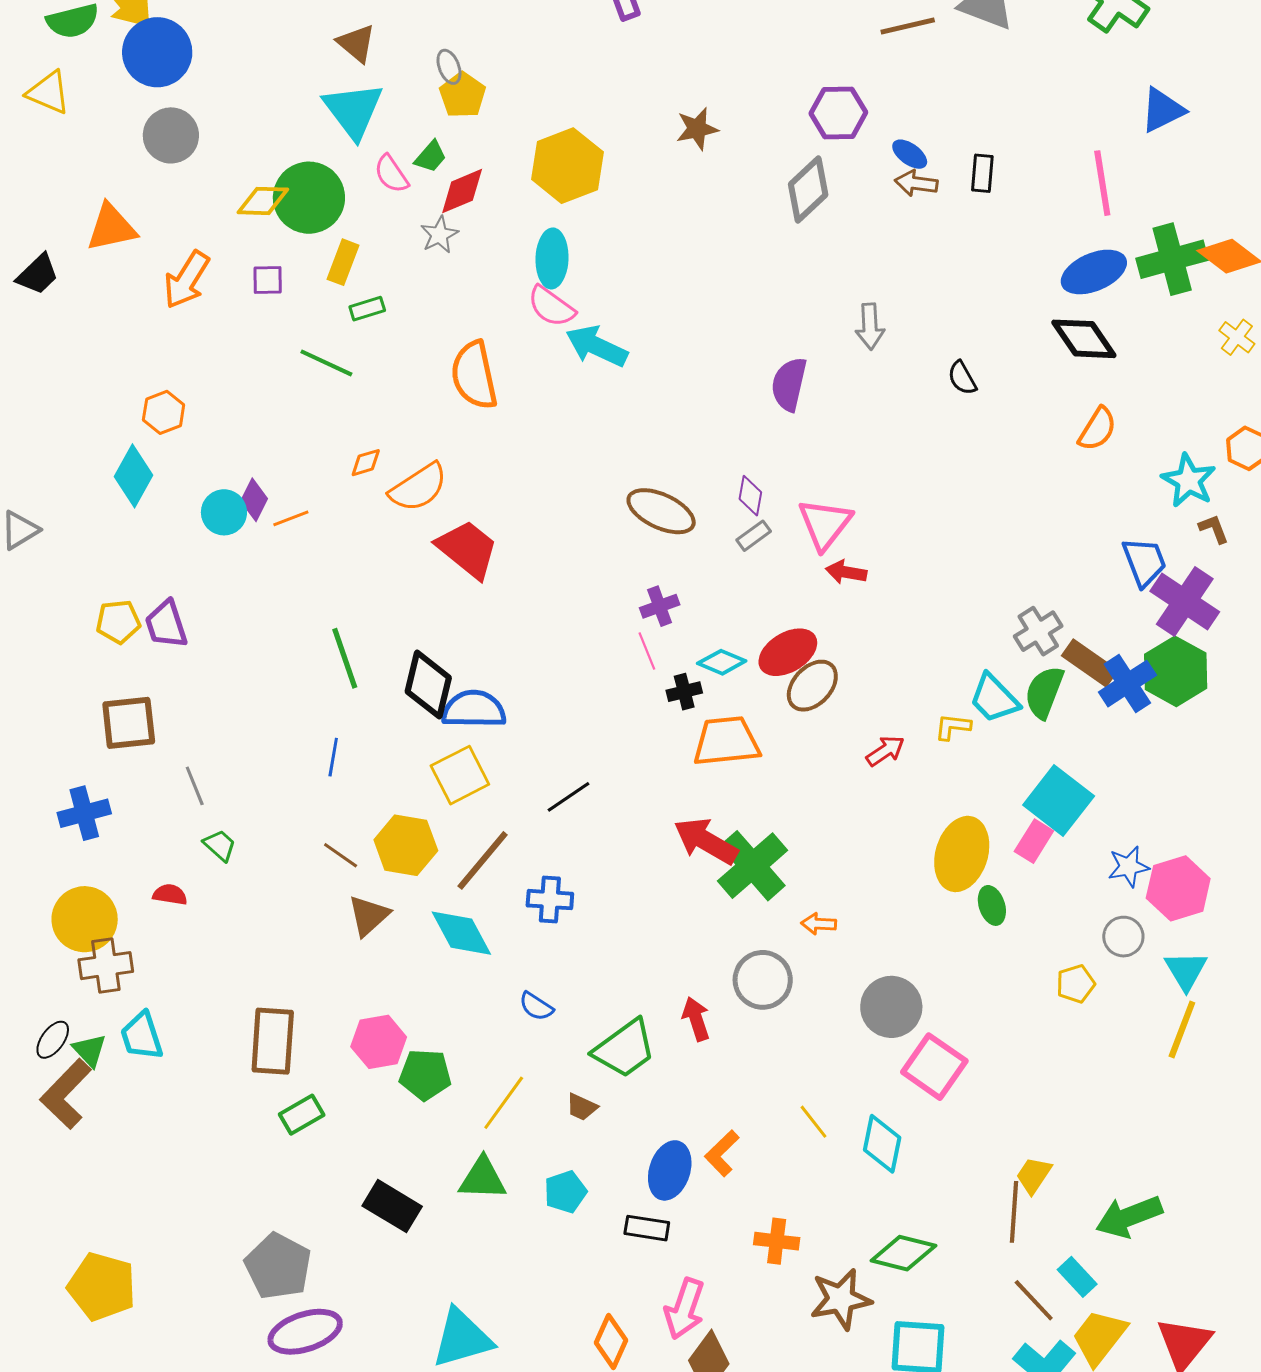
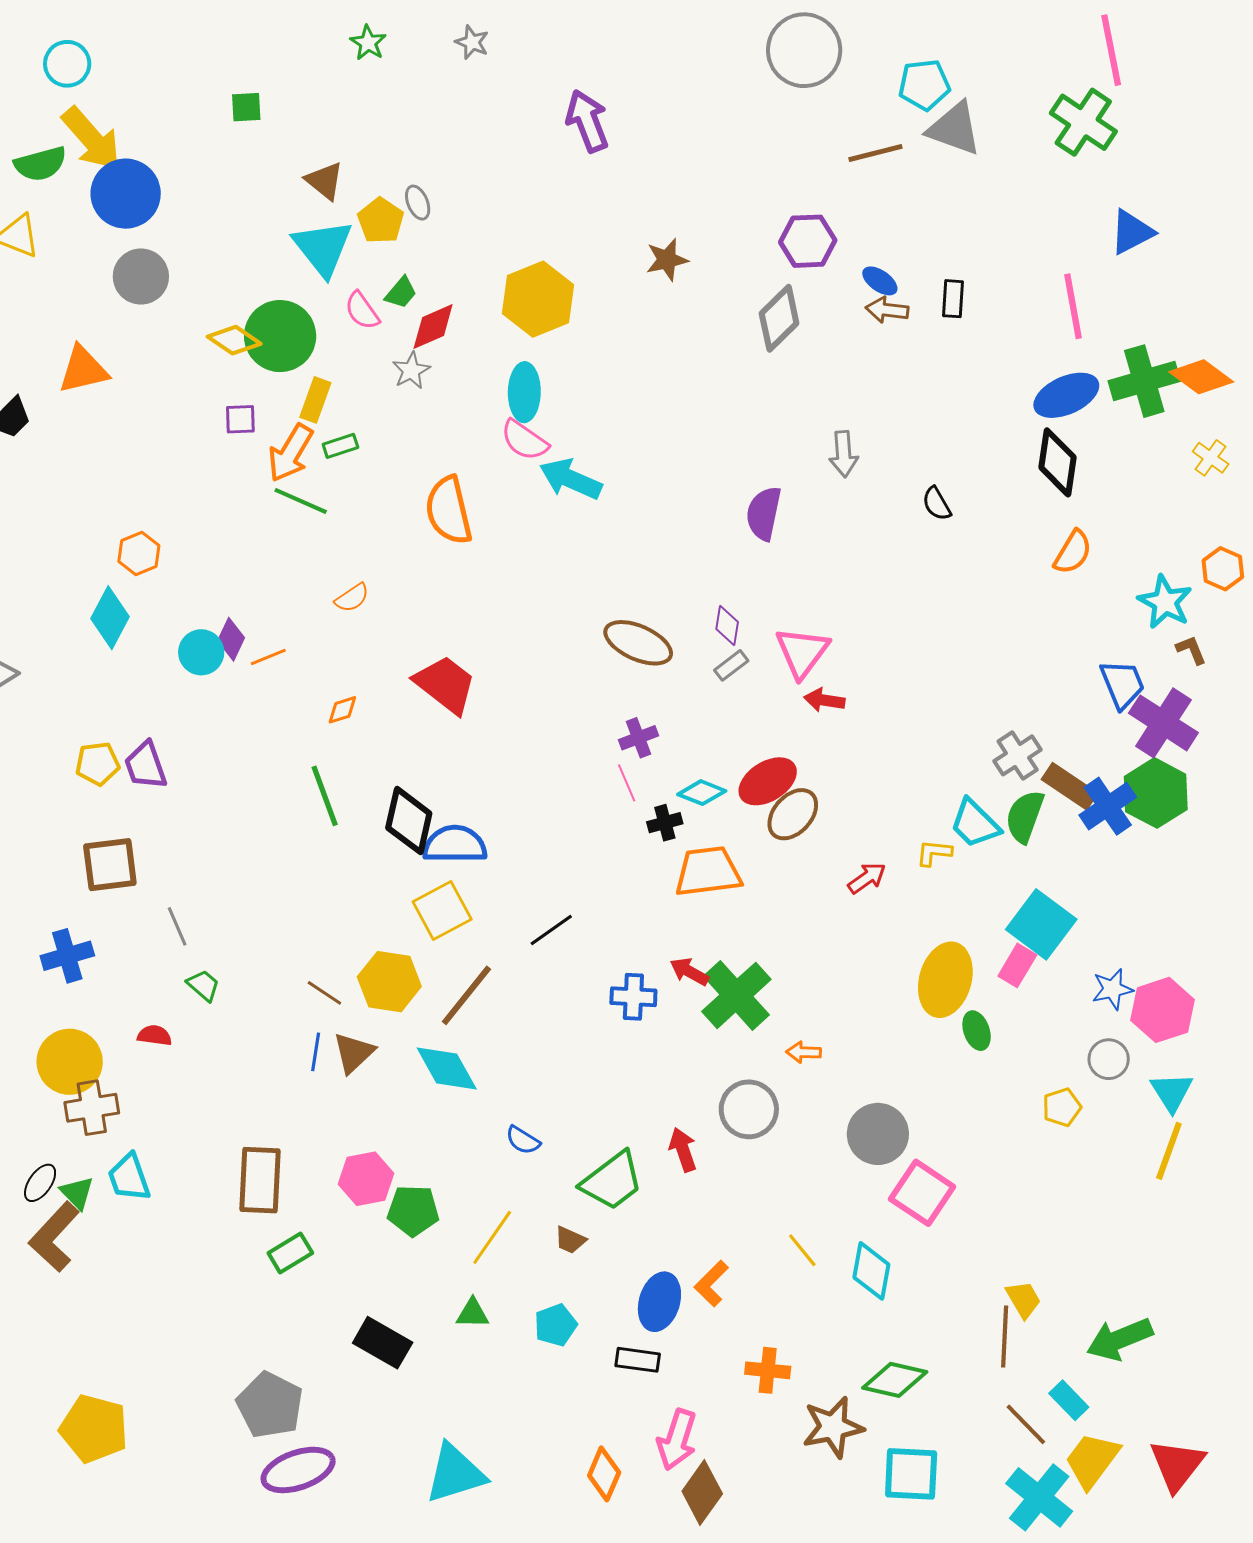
yellow pentagon: (463, 95) -> (381, 221), moved
yellow diamond: (263, 201) -> (234, 340), turned 34
orange arrow: (187, 280) -> (291, 453), moved
black diamond: (1084, 339) -> (1058, 462), turned 44
orange diamond: (366, 463) -> (342, 710), moved
orange semicircle: (418, 487) -> (352, 598), moved, size x0.6
blue line: (333, 757) -> (316, 1052), moved
red arrow: (706, 841) -> (689, 972), size x0.6
blue cross: (550, 900) -> (633, 997), moved
yellow trapezoid: (1034, 1175) -> (1023, 1299), turned 117
green triangle: (483, 1178) -> (473, 1313), size x0.7

